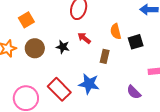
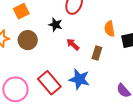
red arrow: (84, 38) -> (73, 44), moved
black star: (63, 47) -> (55, 25), moved

